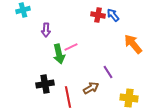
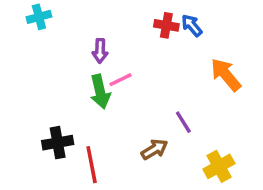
purple arrow: (46, 30) -> (100, 51), moved
black cross: (45, 84) -> (58, 143), moved
red line: (68, 97) -> (92, 165), moved
yellow cross: (129, 98) -> (219, 166), turned -36

